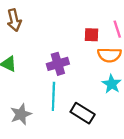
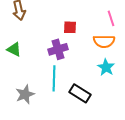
red square: (91, 35) -> (70, 27), moved

